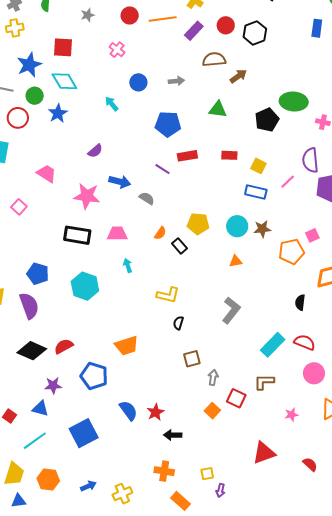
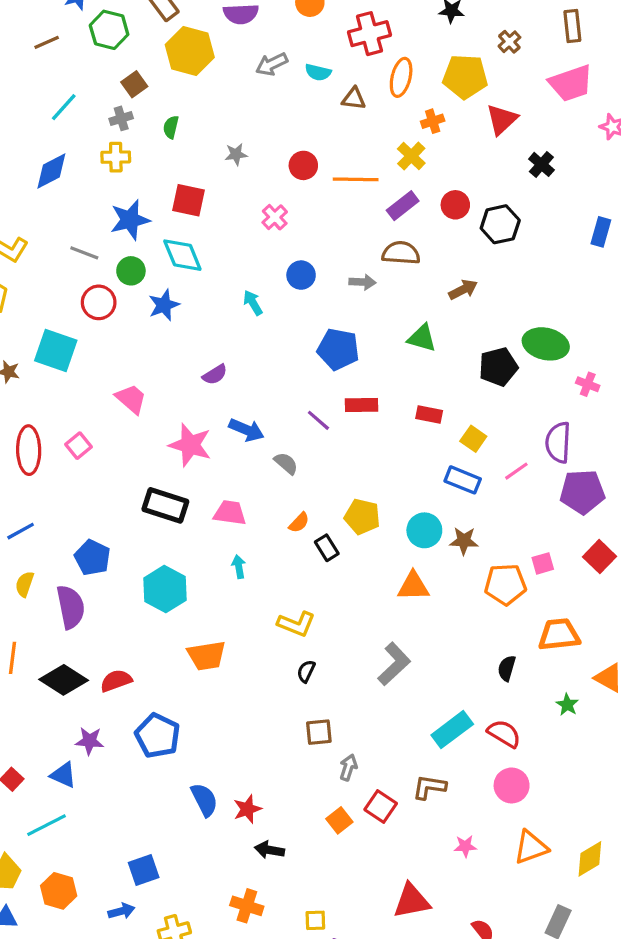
brown semicircle: (214, 59) -> (401, 253), moved
orange triangle: (236, 261) -> (413, 586), size x1.5
orange trapezoid: (127, 346) -> (207, 656), moved
blue square: (84, 433) -> (144, 870), moved, size x0.7

